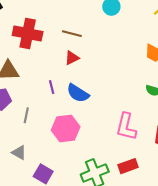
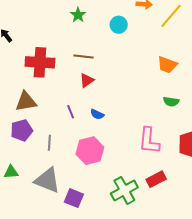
blue semicircle: (78, 93) -> (97, 114), size x0.6
gray triangle: (19, 153) -> (47, 180), size x1.8

